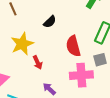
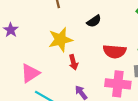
red semicircle: (73, 46) -> (115, 51), turned -80

